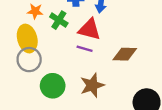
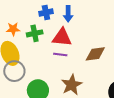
green cross: (59, 20) -> (35, 33), turned -35

